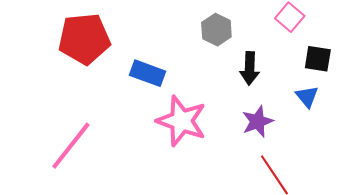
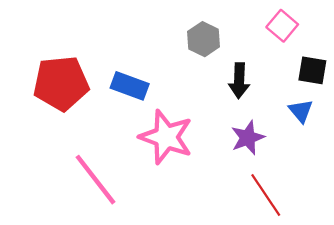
red pentagon: (84, 39) -> (61, 83), moved
pink line: (71, 146) -> (95, 180), moved, turned -76

